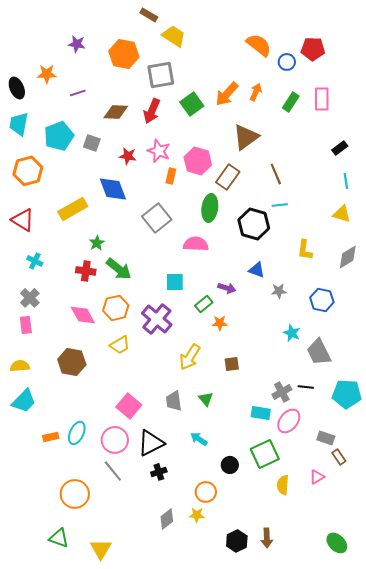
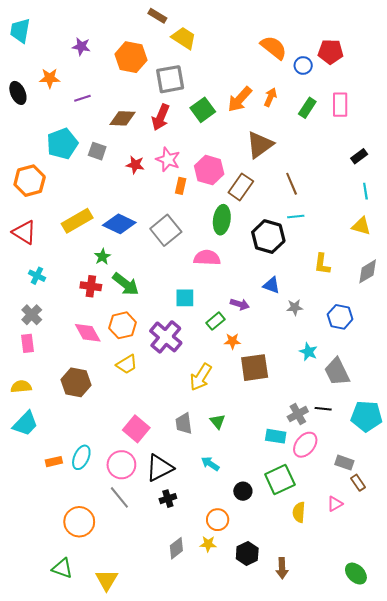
cyan trapezoid: (19, 124) -> (20, 31), moved
blue diamond: (113, 189) -> (119, 224), moved, turned -44
brown square: (232, 364) -> (255, 368), moved, size x1.8
black hexagon: (237, 541) -> (247, 553), moved

